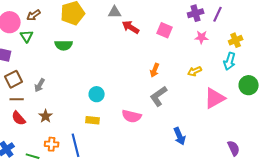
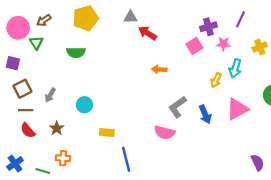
purple cross: (196, 13) -> (208, 27), moved
pink square: (165, 30) -> (195, 46), moved, turned 35
cyan arrow: (230, 61) -> (235, 68), moved
orange arrow: (155, 70) -> (159, 69), moved, turned 72
yellow arrow: (195, 71) -> (216, 80), turned -40
cyan circle: (97, 94) -> (84, 105), moved
pink semicircle: (132, 116) -> (165, 133), moved
blue arrow: (180, 136) -> (205, 114), moved
blue line: (76, 145) -> (126, 159), moved

